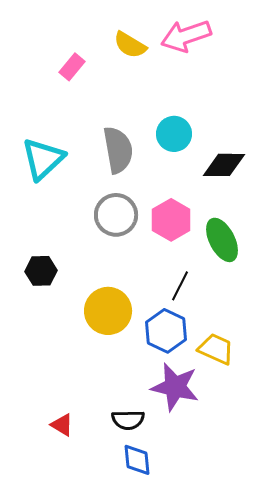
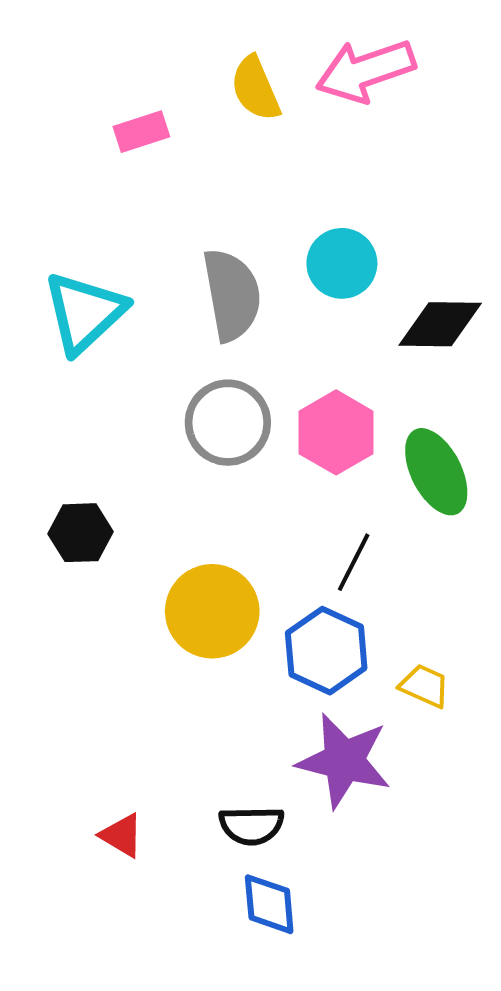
yellow semicircle: (130, 45) -> (255, 88), turned 36
pink rectangle: (72, 67) -> (141, 132), turned 32
yellow trapezoid: (216, 349) -> (424, 686), size x0.7

